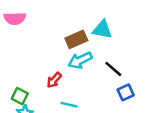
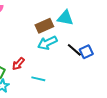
red arrow: (54, 80) -> (18, 64), moved
blue square: (126, 92) -> (86, 52), moved

